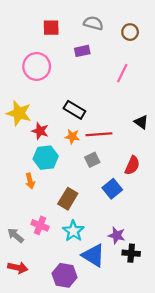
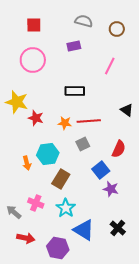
red square: (51, 28) -> (34, 25), moved
black rectangle: (74, 110) -> (75, 91), moved, turned -30
cyan hexagon: (46, 158) -> (48, 154), moved
purple star: (117, 235) -> (111, 189), moved
black cross: (131, 253) -> (118, 228), turned 35
red arrow: (18, 268) -> (26, 238), moved

